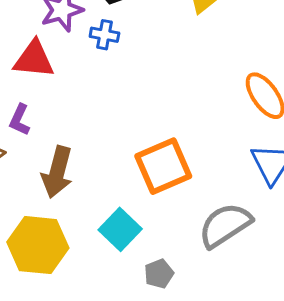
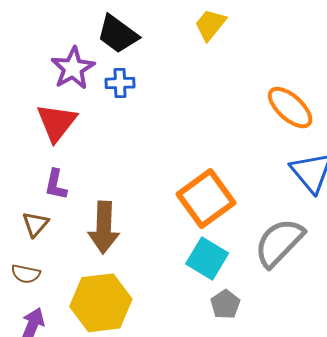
red triangle: (34, 59) -> (57, 122), turned -45
cyan square: (120, 229) -> (207, 259), moved

